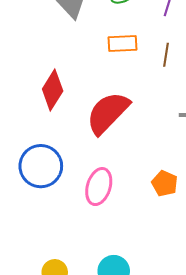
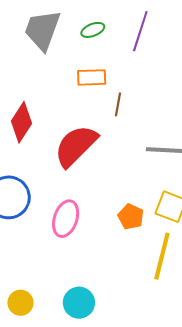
brown line: (166, 55) -> (118, 104), moved

